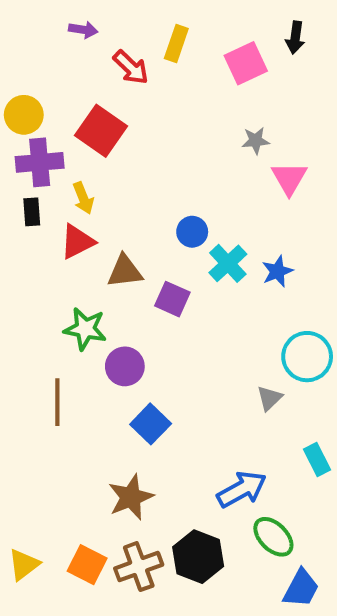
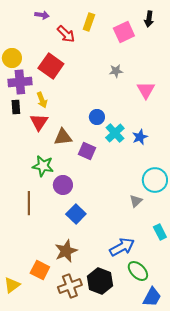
gray star: (256, 141) -> (116, 71), moved
red triangle: (77, 242) -> (39, 122), turned -30
orange square: (87, 565) -> (40, 270), moved

